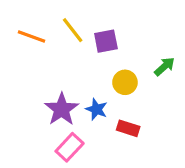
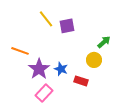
orange line: (32, 36) -> (20, 51), moved
yellow circle: (125, 82) -> (94, 60), moved

